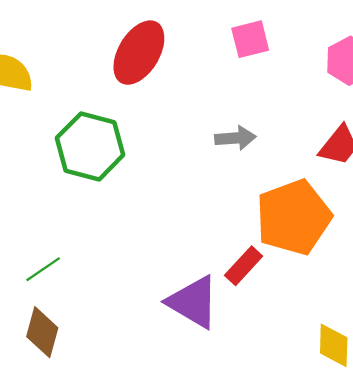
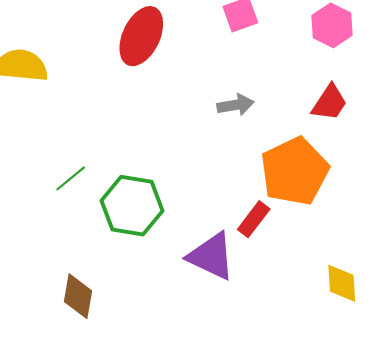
green hexagon: (90, 146) -> (132, 206), moved
green line: (43, 269) -> (71, 178), moved

